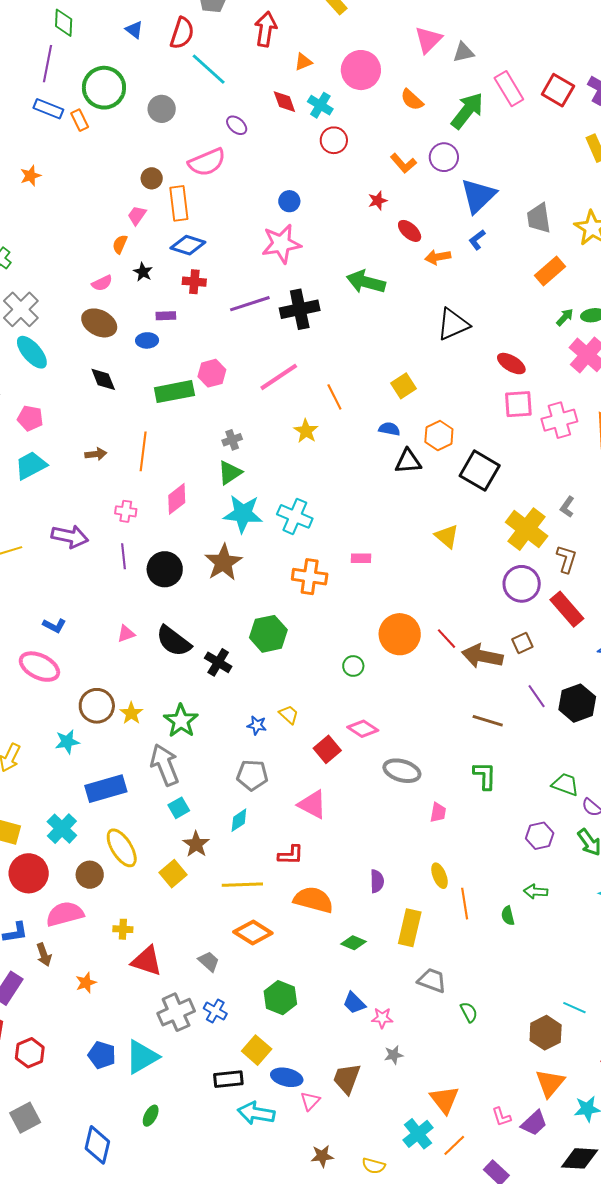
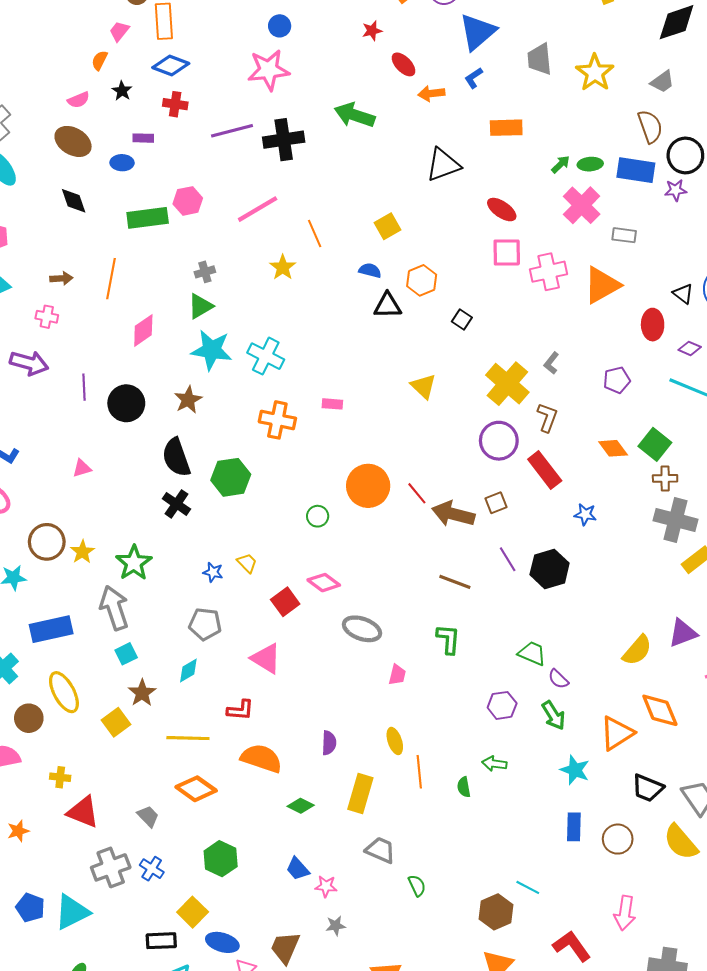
orange rectangle: (550, 271) -> (506, 128), moved, turned 36
black square: (480, 471) -> (462, 320), size x0.5
pink cross: (126, 511) -> (47, 317), moved
brown star: (223, 562) -> (188, 400), size x0.7
black semicircle: (174, 641) -> (176, 457), moved, turned 30

